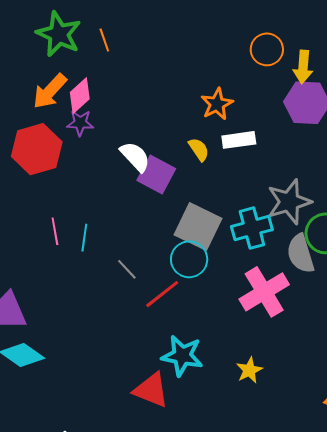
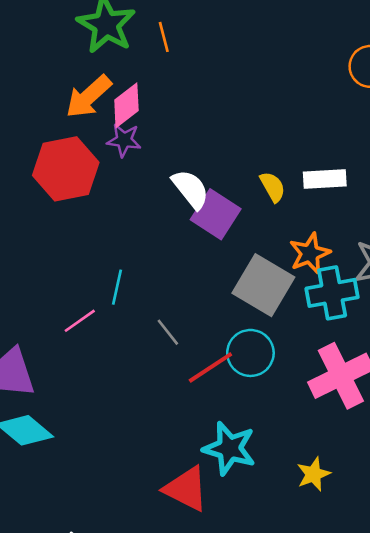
orange star: (217, 104) -> (310, 253), moved
pink line: (55, 231) -> (80, 321), moved, turned 60
cyan circle: (189, 259) -> (250, 353), moved

